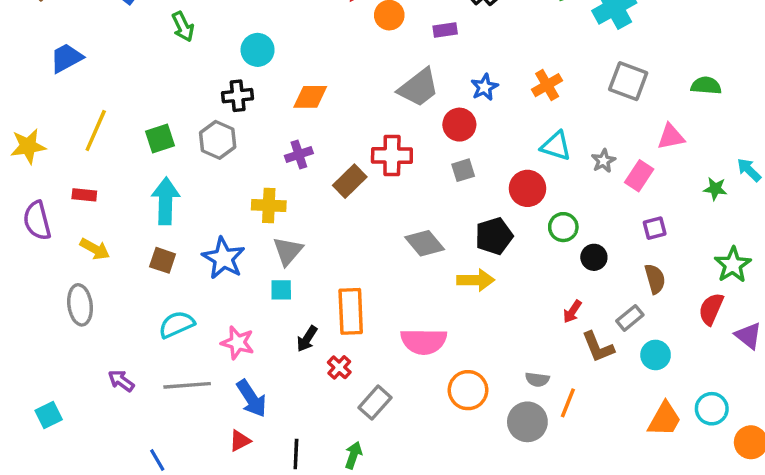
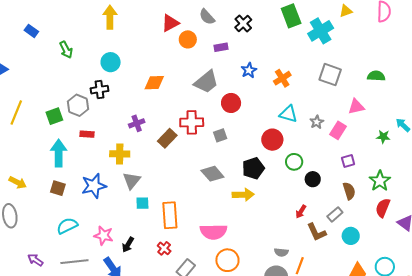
blue star: (484, 87) -> (249, 70), moved
orange diamond: (310, 97) -> (154, 83), moved
gray hexagon: (218, 140) -> (78, 105), moved
gray square: (463, 170) -> (220, 135), moved
red rectangle: (84, 195) -> (87, 134), moved
blue star: (223, 258) -> (94, 186), turned 30
green star: (733, 265) -> (380, 181), moved
cyan square: (281, 290) -> (142, 203), moved
black arrow: (307, 339) -> (128, 245), moved
orange circle: (468, 390) -> (227, 260), moved

